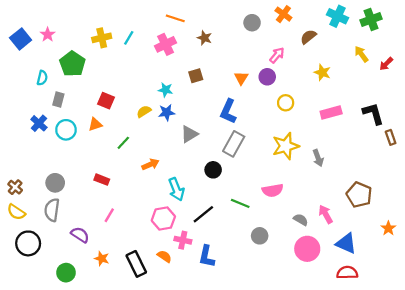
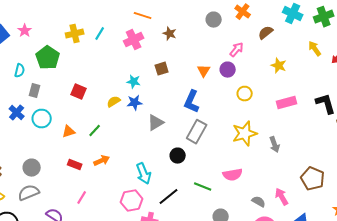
orange triangle: (95, 124) -> (69, 132), moved
orange arrow: (150, 164) -> (102, 161), moved
gray semicircle: (52, 210) -> (29, 193), turned 60

